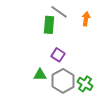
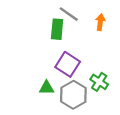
purple square: (58, 55) -> (68, 64), size x1.5
green cross: (85, 84) -> (99, 82), moved

